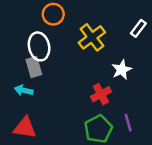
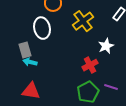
gray rectangle: (34, 67) -> (25, 50), moved
purple line: (128, 123) -> (111, 87), turned -56

